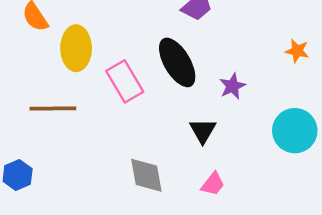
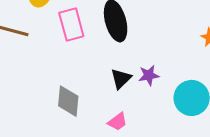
purple star: (232, 86) -> (149, 75), moved

